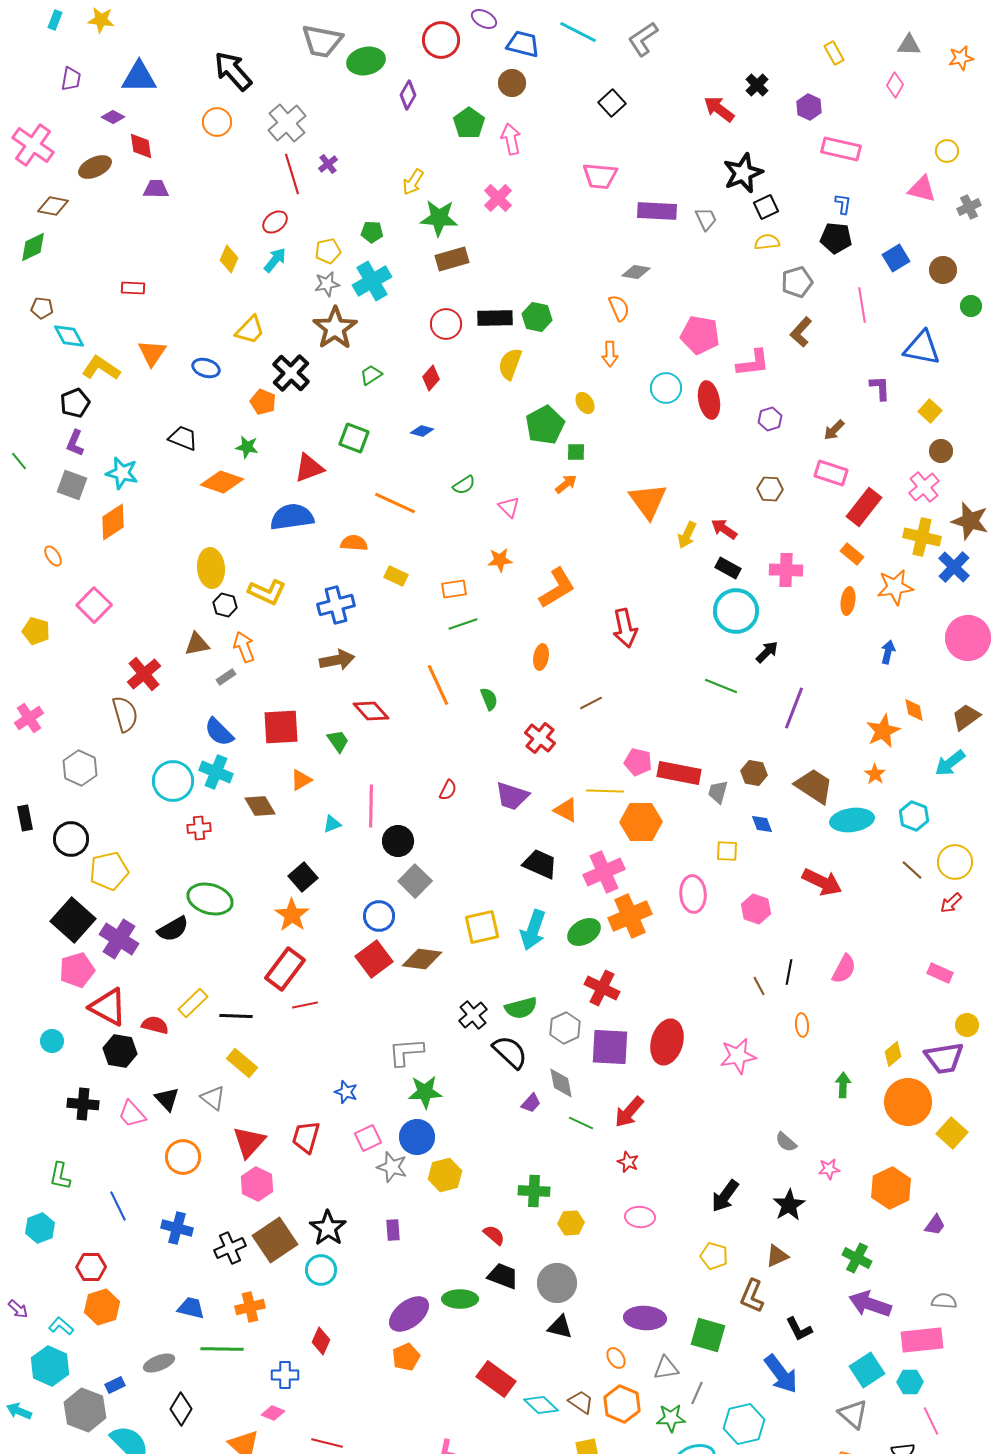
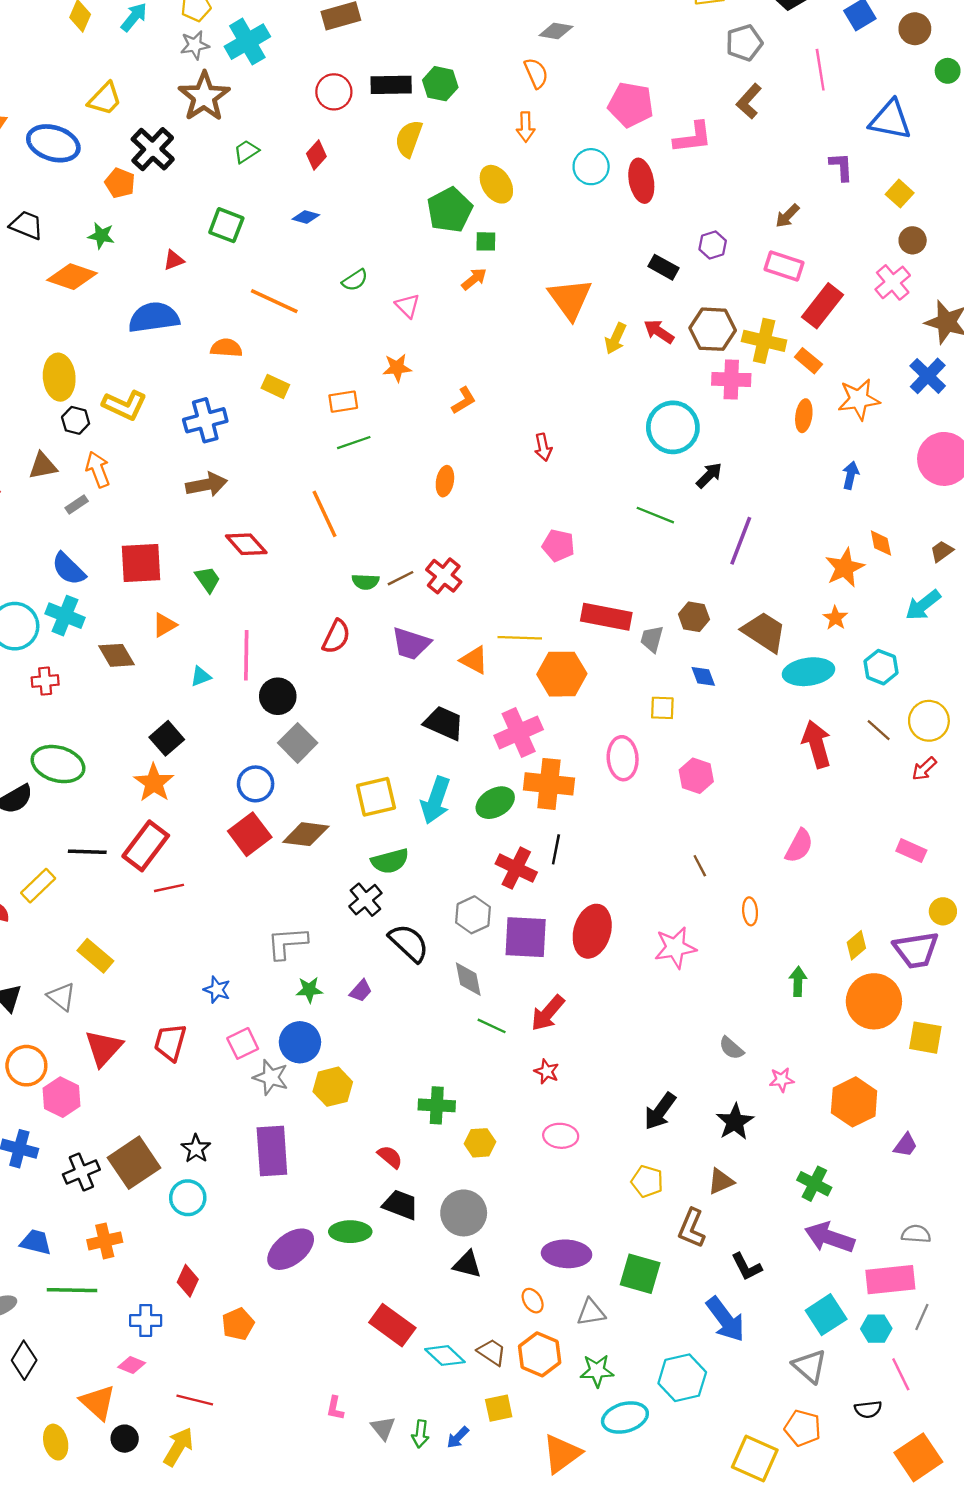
blue ellipse: (206, 368) -> (53, 143), size x1.6
yellow ellipse: (585, 403) -> (496, 184), size x1.5
purple hexagon: (770, 419) -> (713, 245), moved
red triangle: (309, 468) -> (174, 260), size x0.6
brown hexagon: (770, 489) -> (713, 329), moved, size x1.5
yellow cross: (922, 537) -> (764, 341), moved
black rectangle: (728, 568) -> (664, 267), moved
orange L-shape: (557, 588) -> (464, 400), size x0.6
red arrow: (625, 628) -> (543, 447), size x0.6
green semicircle: (489, 699) -> (365, 582), moved, turned 115
brown line: (591, 703) -> (401, 578), moved
brown trapezoid: (966, 717) -> (942, 551), size x0.7
pink pentagon: (638, 762) -> (558, 545), moved
red semicircle: (448, 790) -> (336, 637), size x1.4
red arrow: (822, 882) -> (817, 744), moved, turned -132
orange cross: (630, 916) -> (549, 784), turned 30
black line: (789, 972) -> (556, 849), moved
green semicircle: (521, 1008) -> (390, 861), moved
black line: (236, 1016) -> (87, 852), moved
green star: (425, 1092) -> (309, 990), size x0.7
purple trapezoid: (531, 1103) -> (361, 991), moved
yellow square: (952, 1133) -> (925, 1038), turned -32
pink hexagon: (257, 1184) -> (61, 1097), moved
black star: (328, 1228) -> (196, 1149), size x0.7
purple rectangle: (393, 1230) -> (272, 1151), size x2.0
orange pentagon: (406, 1357) -> (238, 1324), moved
gray line: (697, 1393) -> (922, 1317), moved

